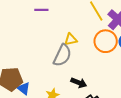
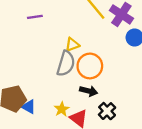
orange circle: (106, 41) -> (90, 66), moved

